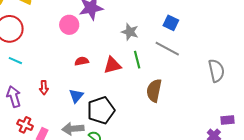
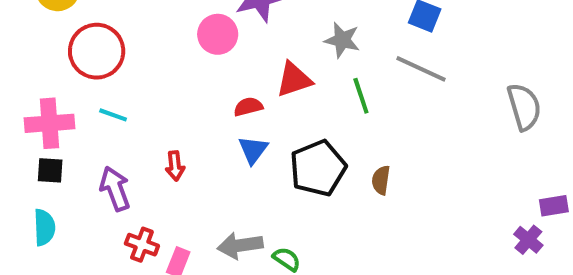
red triangle: (112, 65) -> (294, 79), moved
brown semicircle: (154, 91) -> (381, 180), moved, size x0.6
blue triangle: (76, 96) -> (253, 150), moved
black pentagon: (101, 110) -> (318, 168), moved

